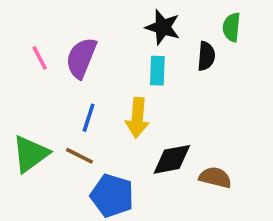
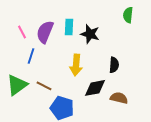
black star: (163, 27) -> (90, 34), moved
black semicircle: (206, 56) -> (114, 65), moved
cyan rectangle: (157, 71) -> (69, 27), moved
blue line: (89, 118) -> (31, 56), moved

